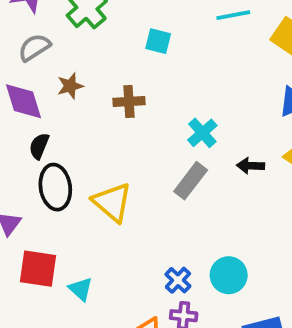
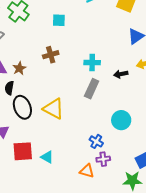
brown star: (70, 86) -> (19, 68), moved
cyan cross: (202, 133) -> (92, 63), turned -35
cyan circle: (229, 275) -> (121, 120), moved

